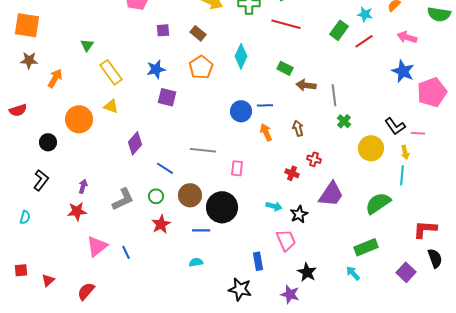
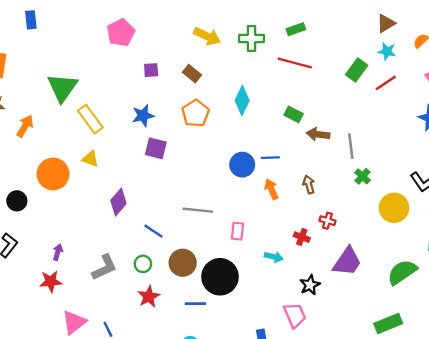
green triangle: (87, 45) -> (62, 88), size x2.0
cyan arrow: (274, 206) -> (274, 257), moved

